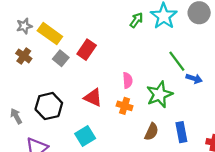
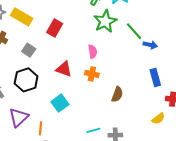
gray square: (61, 58) -> (29, 50), moved
green star: (159, 94) -> (105, 21), moved
blue rectangle: (181, 132) -> (155, 78), moved

